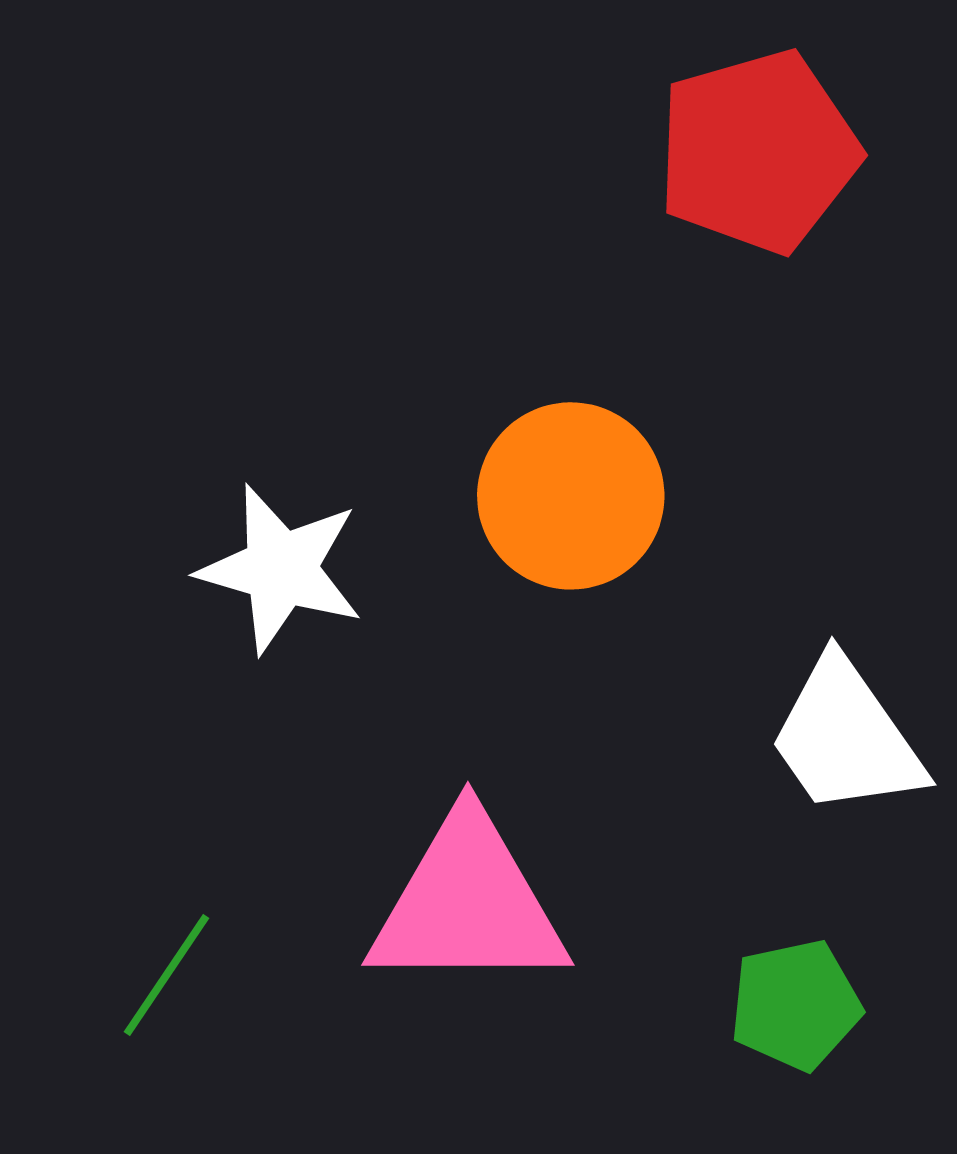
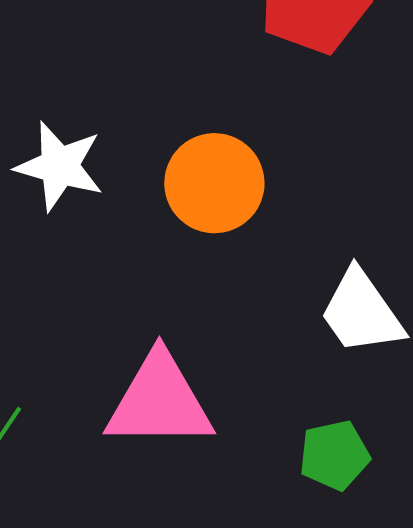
white star: (281, 569) -> (59, 166), moved

